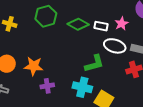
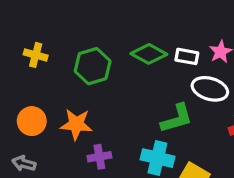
green hexagon: (46, 16) -> (93, 66), moved

